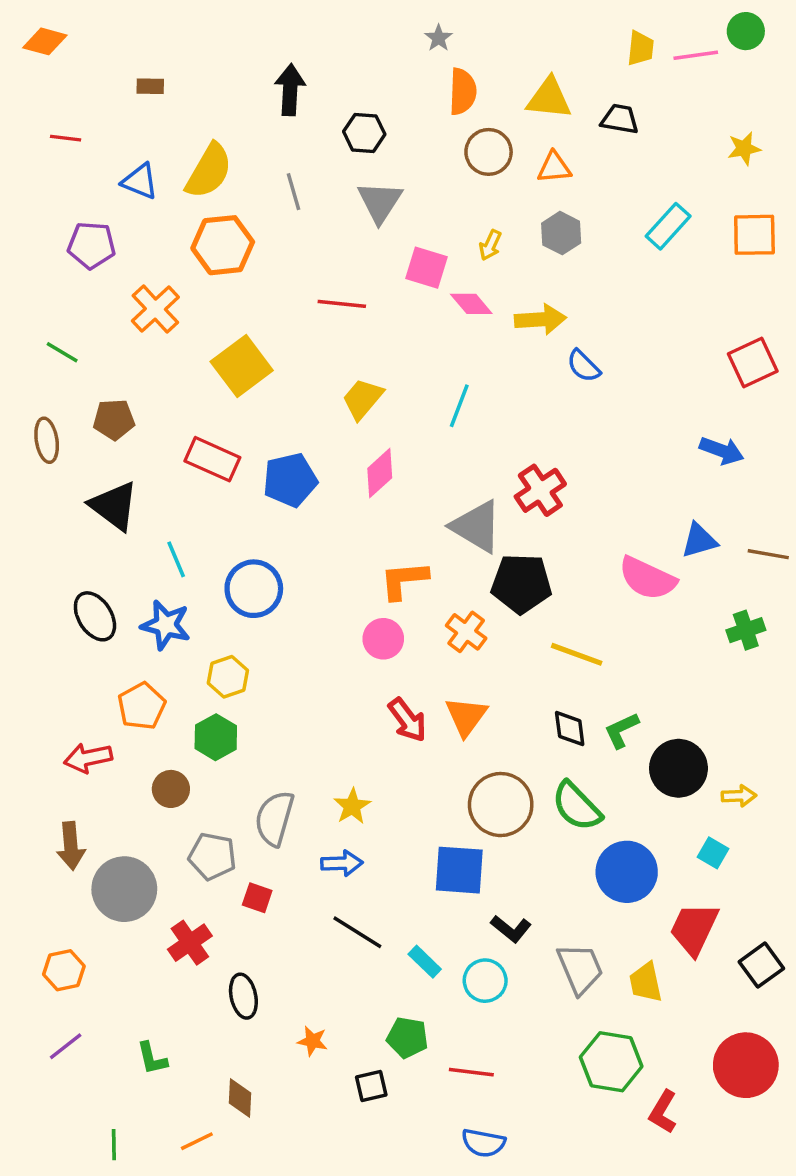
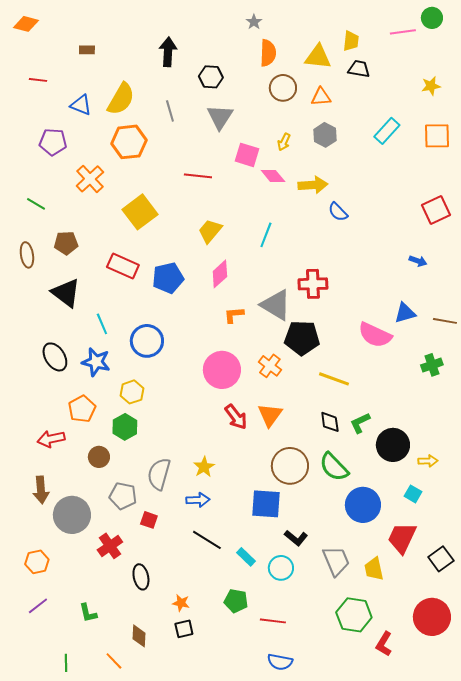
yellow trapezoid: (640, 48) -> (351, 41), moved
blue arrow: (722, 451) -> (418, 261), size x0.7
red cross: (540, 490) -> (313, 284), turned 32
orange L-shape: (404, 580) -> (234, 315), moved, size x0.7
pink circle: (383, 639) -> (222, 370), size x1.6
black square: (371, 1086) -> (184, 629), moved
orange line: (197, 1141) -> (114, 661), turned 72

